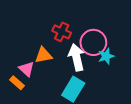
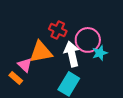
orange triangle: (44, 55) -> (41, 52), size x1.4

